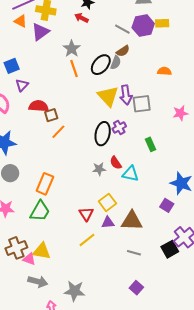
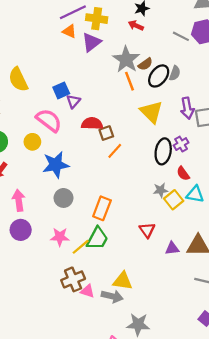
gray star: (72, 49) -> (126, 60), size x1.4
brown semicircle: (123, 51) -> (145, 64), moved
blue square: (12, 66) -> (61, 90), moved
yellow triangle: (108, 96) -> (151, 112), moved
red semicircle: (116, 163) -> (183, 174), moved
yellow square: (107, 202) -> (174, 200), moved
red triangle: (86, 214) -> (147, 230), moved
yellow line: (87, 240) -> (81, 247), moved
yellow triangle: (42, 251) -> (123, 281), moved
gray arrow: (38, 282) -> (112, 296), moved

